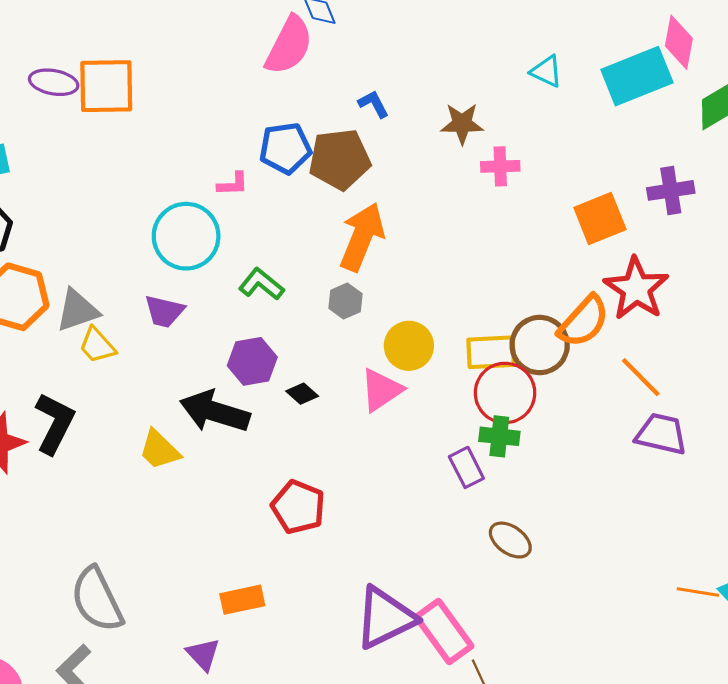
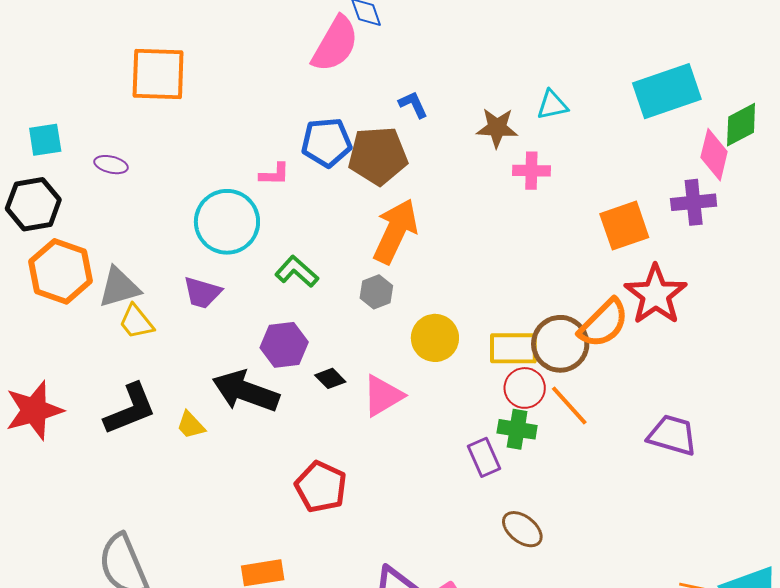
pink diamond: (679, 42) -> (714, 155), moved
cyan triangle: (547, 71) -> (552, 105), moved, turned -40
purple ellipse: (54, 82) -> (111, 165), moved, size x0.7
orange line: (641, 377) -> (569, 406), moved
pink triangle: (381, 390) -> (383, 396), moved
red circle: (505, 393) -> (525, 388), size x0.7
black L-shape: (55, 423) -> (130, 409), moved, turned 38
yellow trapezoid: (159, 450) -> (191, 425), size x0.7

